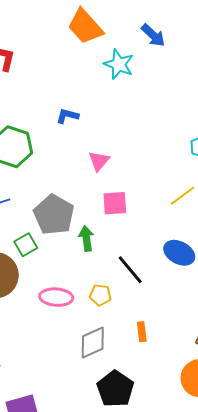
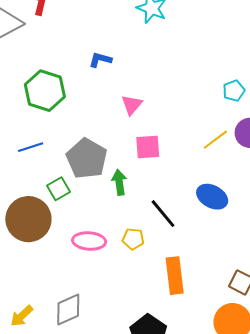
orange rectangle: (142, 332) -> (175, 276), size x1.8
gray diamond: (93, 343) -> (68, 309), moved

